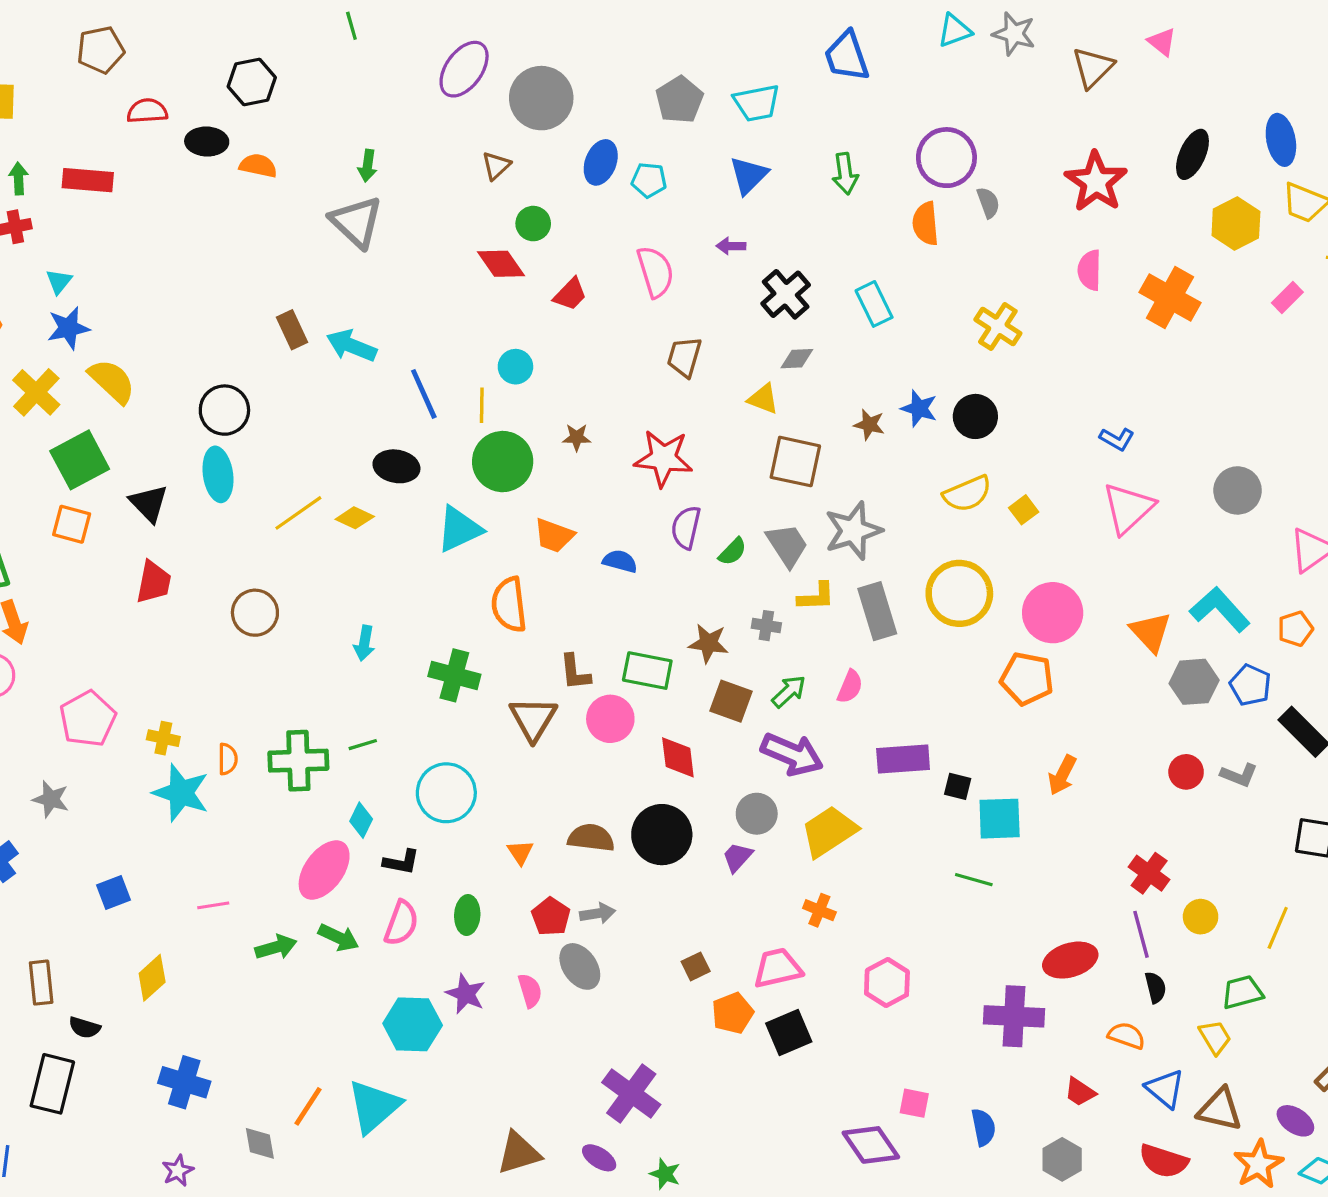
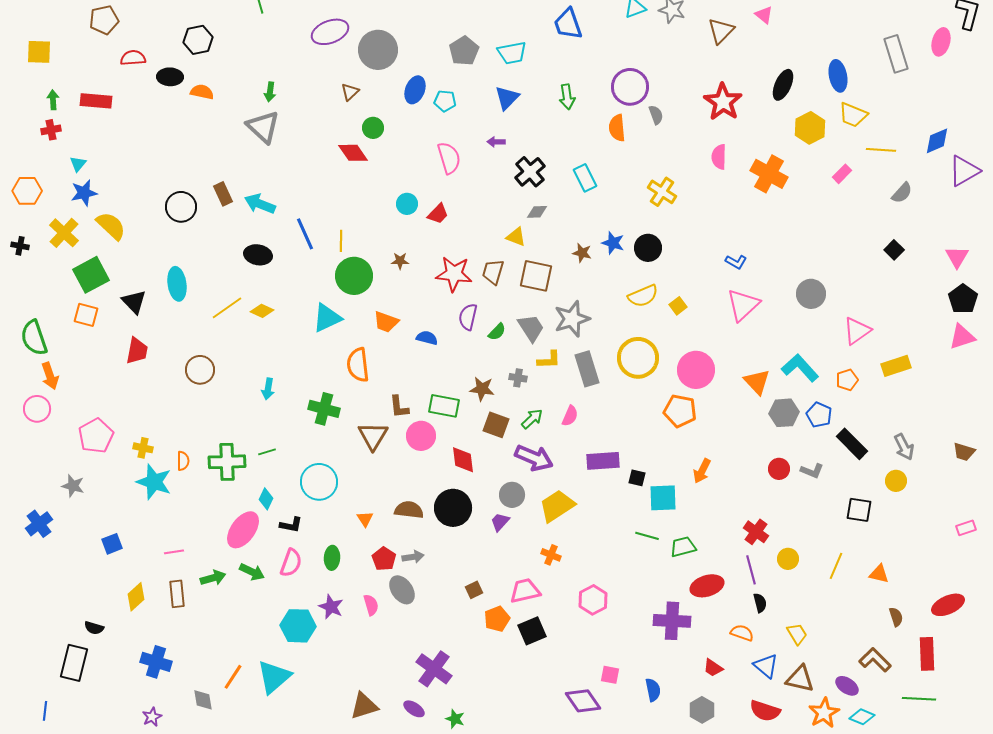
purple ellipse: (464, 69) -> (330, 32), turned 33
red trapezoid: (570, 294) -> (438, 214), moved
brown trapezoid: (684, 357) -> (493, 272), moved
cyan circle: (515, 367) -> (407, 204), moved
black circle: (224, 410) -> (181, 207), moved
black ellipse: (396, 466) -> (258, 255), moved
brown rectangle: (41, 983) -> (177, 594), moved
green trapezoid: (1242, 992) -> (683, 547), moved

